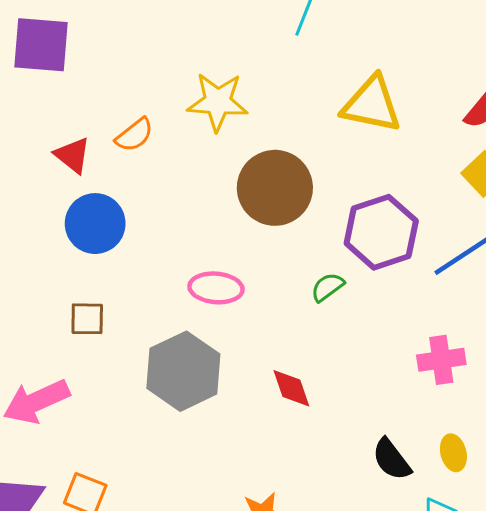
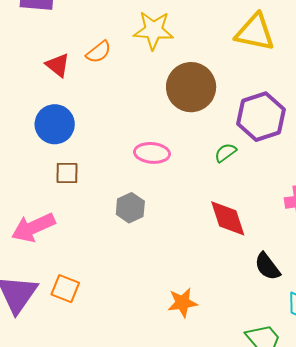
blue circle: (95, 224) -> (55, 124), moved
gray hexagon: (183, 371) -> (130, 208), size x0.6
red diamond: (291, 388) -> (228, 218), moved, size x1.4

